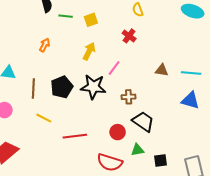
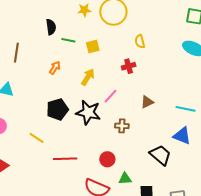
red cross: (129, 36) -> (129, 66), turned 32
orange arrow: (45, 45) -> (55, 68), moved
brown triangle: (162, 70) -> (147, 102), moved, turned -40
brown line: (33, 88) -> (16, 53), moved
black trapezoid: (143, 122) -> (160, 155), moved

